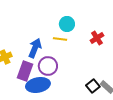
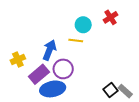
red cross: (97, 38) -> (111, 17), moved
purple rectangle: (25, 71) -> (39, 74), turned 30

